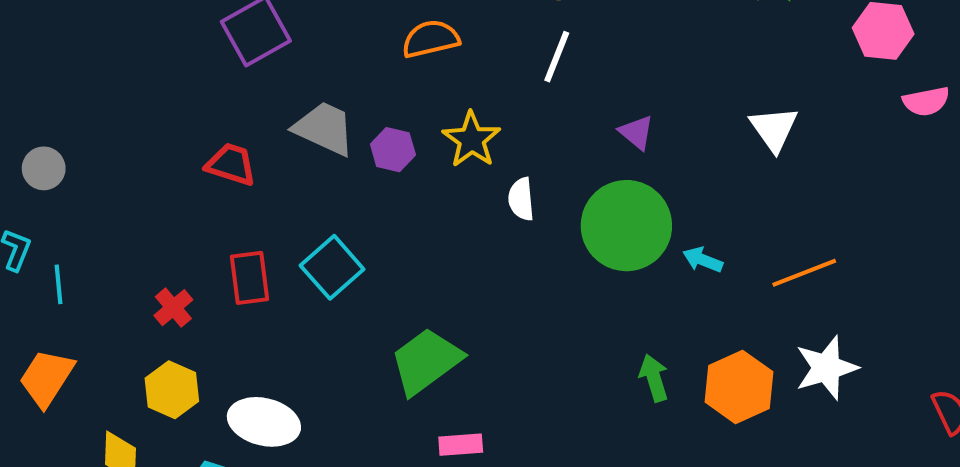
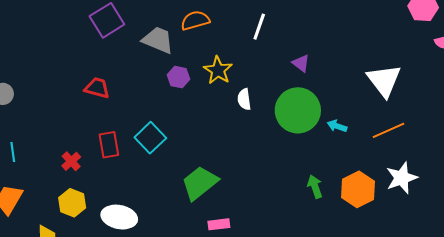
gray trapezoid: (324, 128) -> (158, 40), moved
white triangle: (774, 129) -> (384, 80), moved, size x1.4

